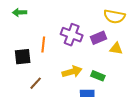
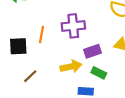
purple cross: (72, 35) -> (73, 26), turned -30
purple rectangle: (99, 38) -> (92, 51), moved

